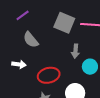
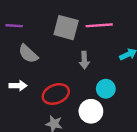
purple line: (23, 15) -> (14, 26), turned 48
cyan circle: (90, 67) -> (106, 89), moved

